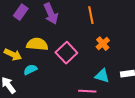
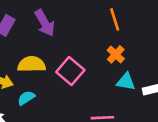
orange line: (91, 15) -> (115, 19), moved
cyan triangle: (102, 76) -> (126, 82), moved

